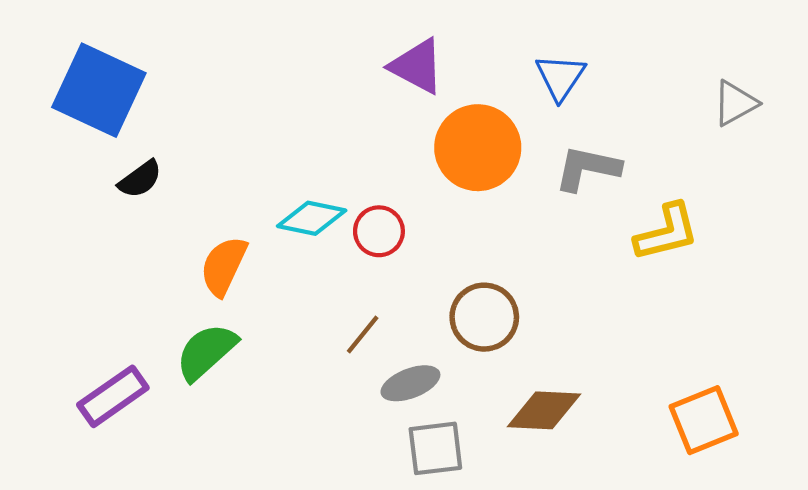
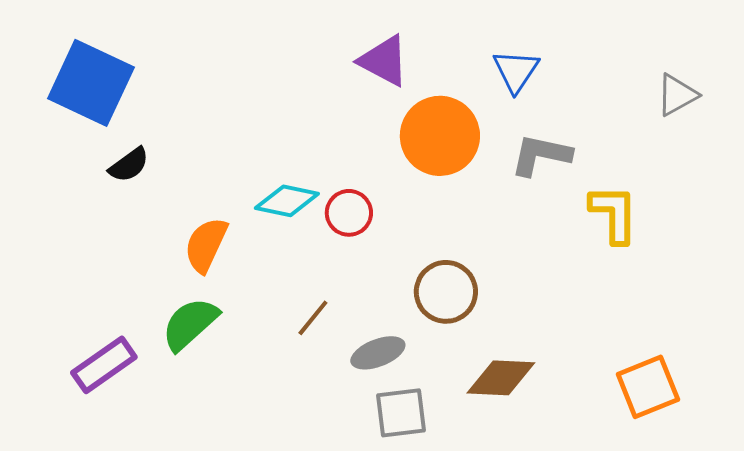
yellow L-shape: (667, 232) -> (614, 214), turned -76
brown line: (363, 334) -> (313, 318), moved

